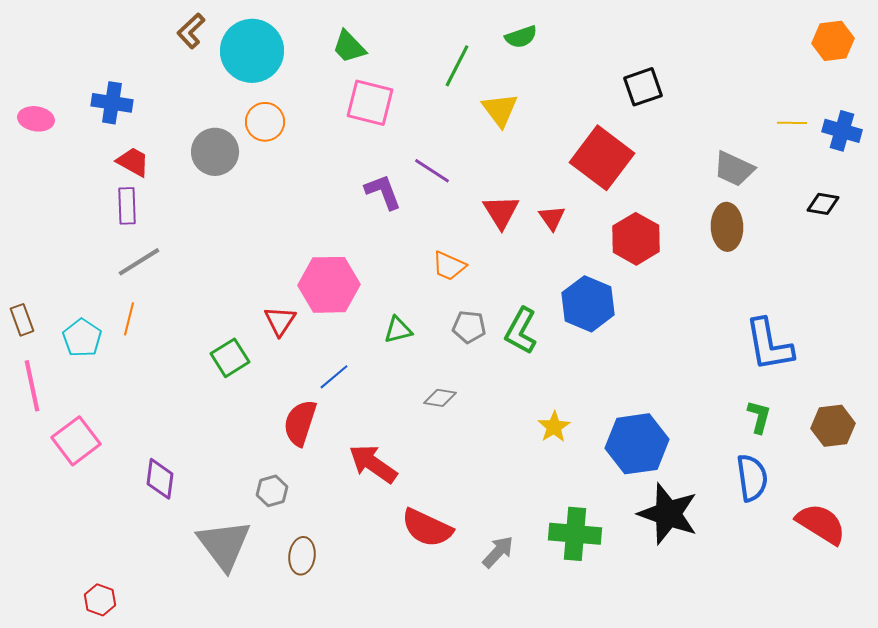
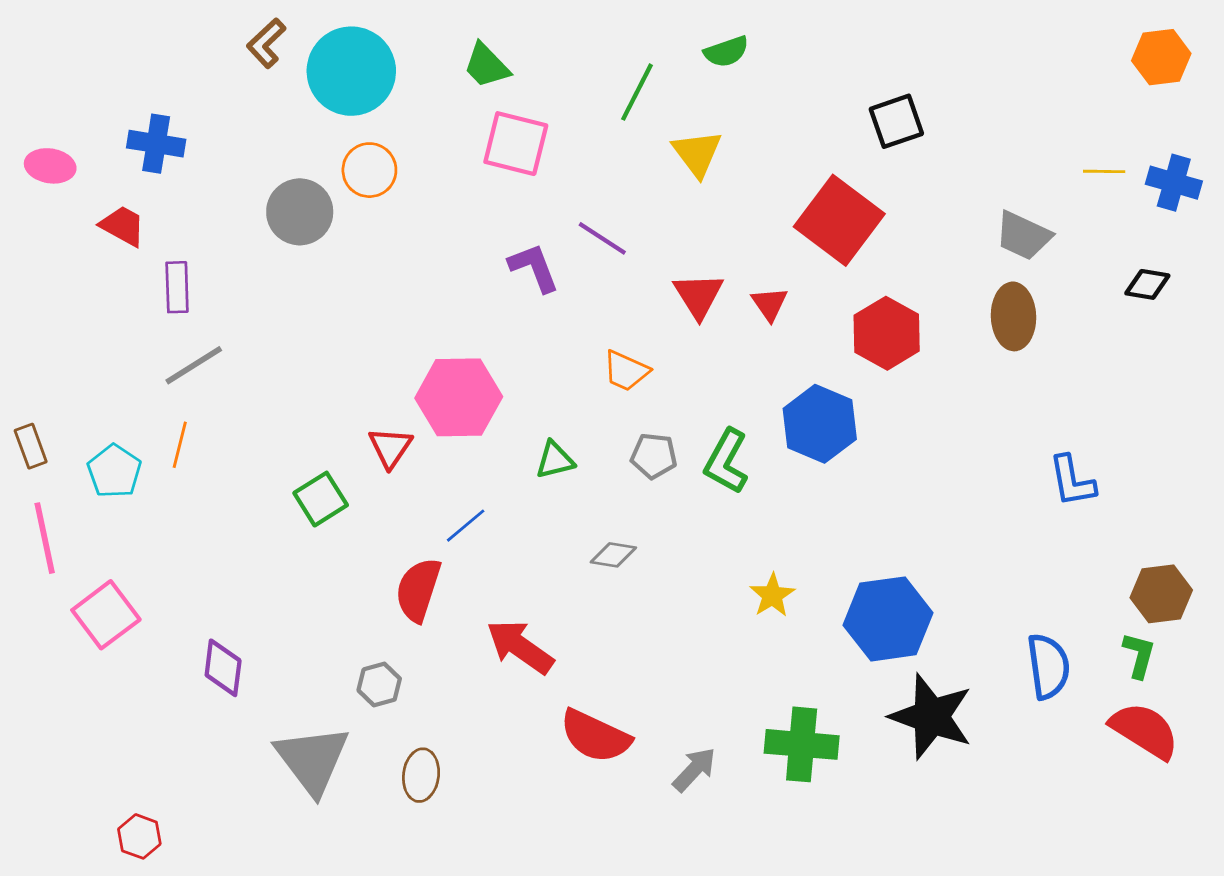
red trapezoid: (133, 162) -> (123, 226), moved
blue L-shape: (769, 345) -> (1072, 481), size x0.7
green L-shape: (759, 417) -> (1139, 655), moved

